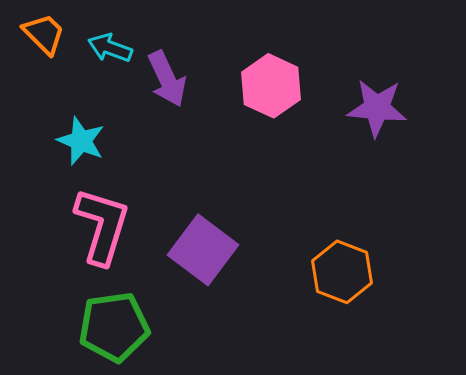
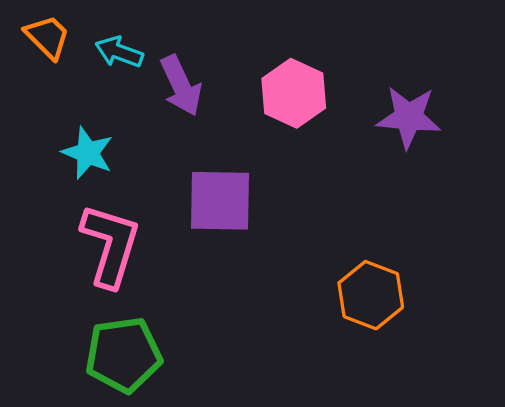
purple square: (203, 250) -> (220, 201), moved, turned -36

